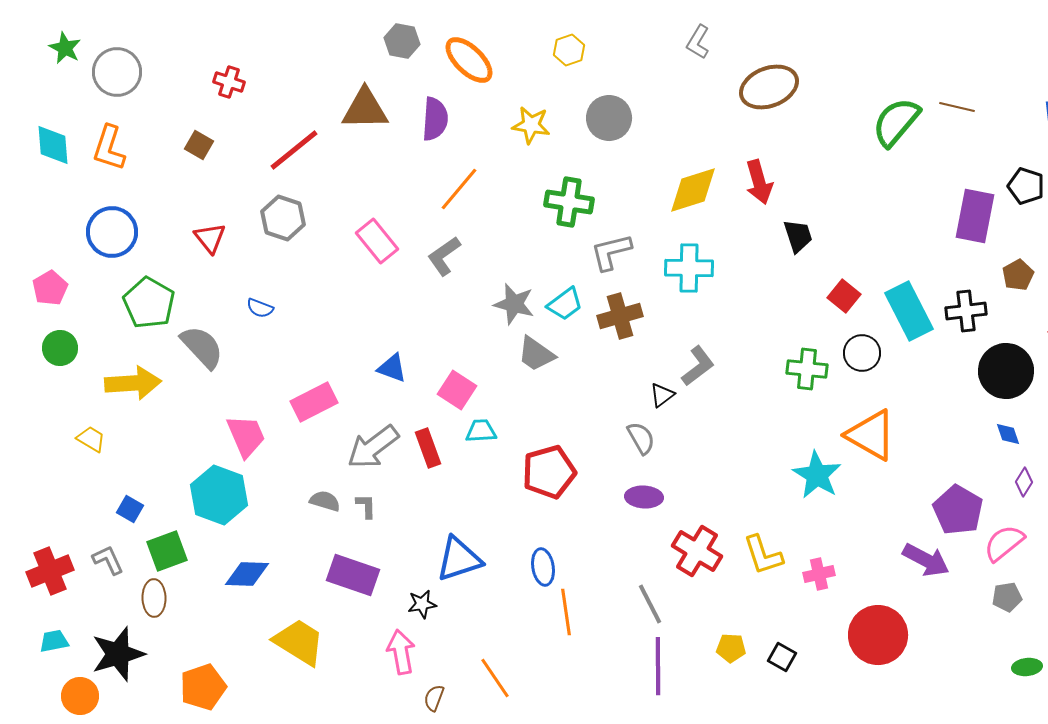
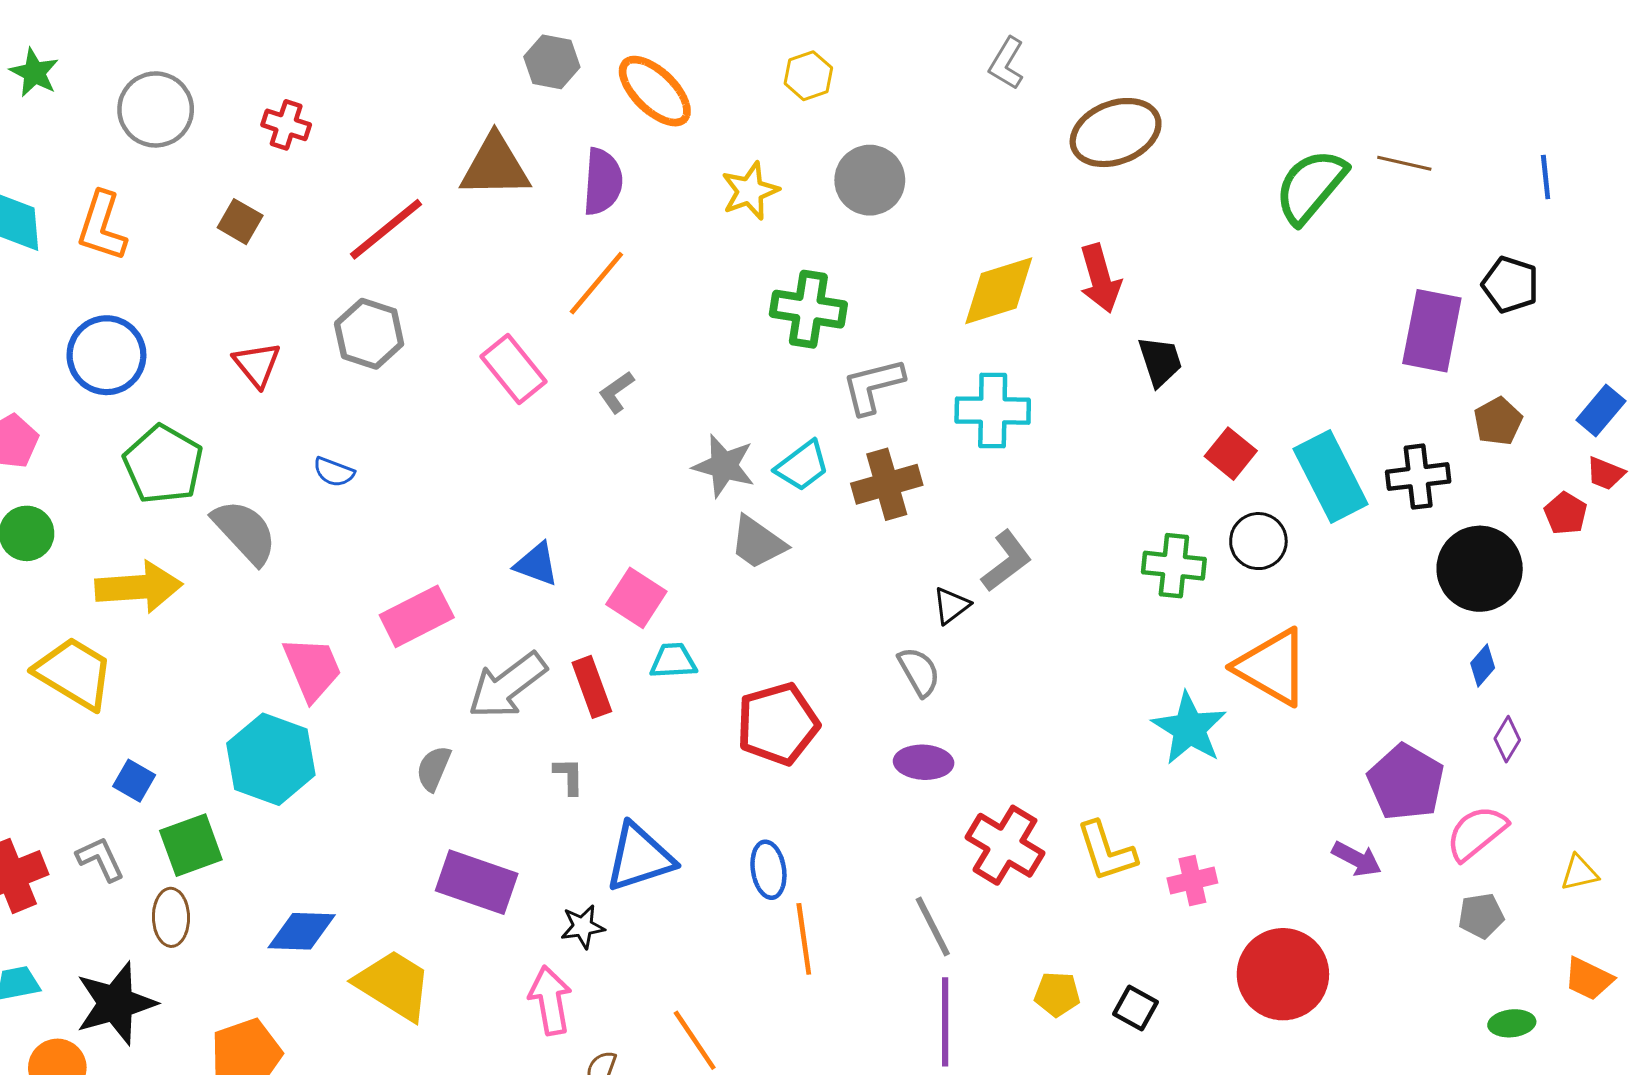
gray circle: (117, 72) -> (156, 109), moved
yellow star: (531, 125) -> (750, 191), turned -30
orange line: (459, 189) -> (596, 283), moved
gray L-shape: (444, 256) -> (616, 392), size x0.7
blue diamond: (1008, 434) -> (1483, 665), turned 60
yellow trapezoid: (91, 439) -> (74, 673), size x1.8
gray semicircle: (325, 501) -> (434, 768), turned -84
gray L-shape: (366, 506) -> (569, 776), moved
purple arrow: (926, 560) -> (1357, 859), size x0.7
blue diamond: (247, 574) -> (302, 931), moved

